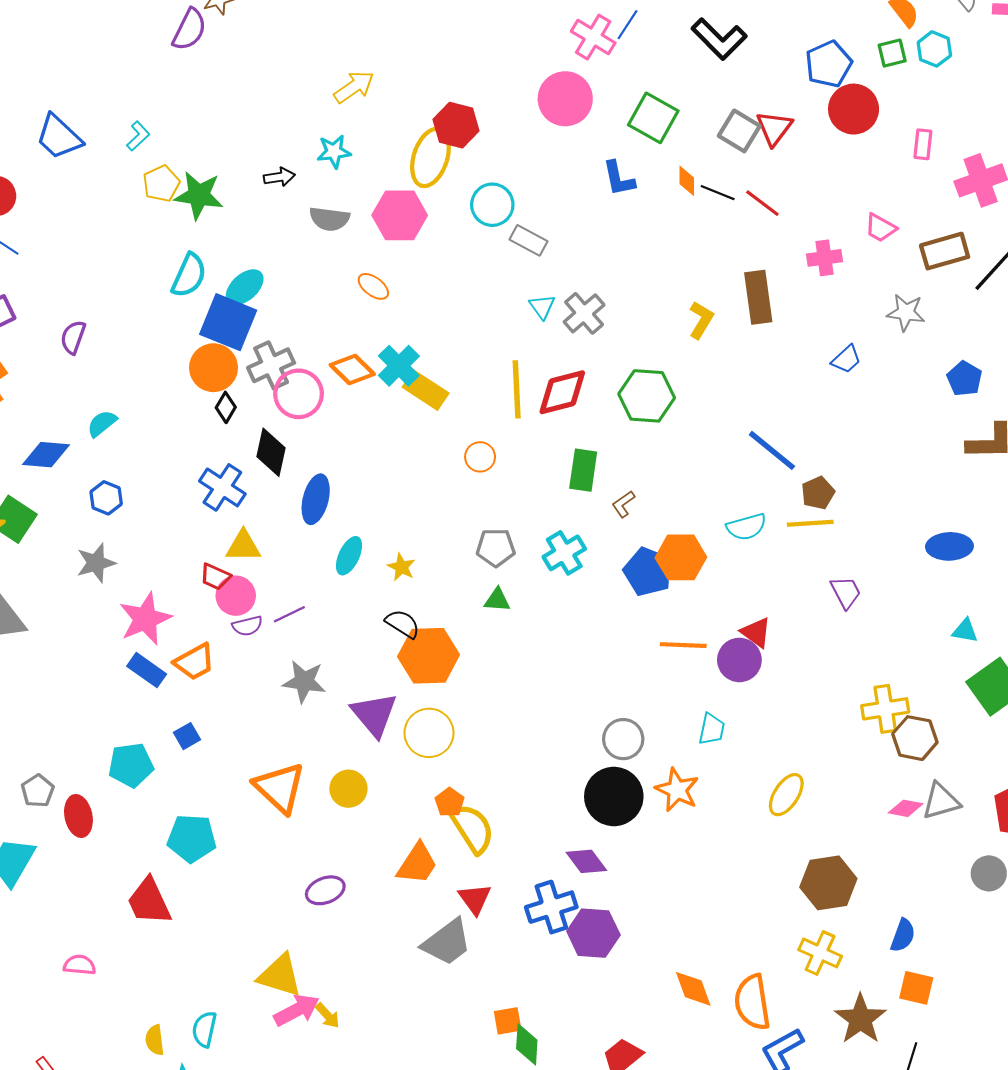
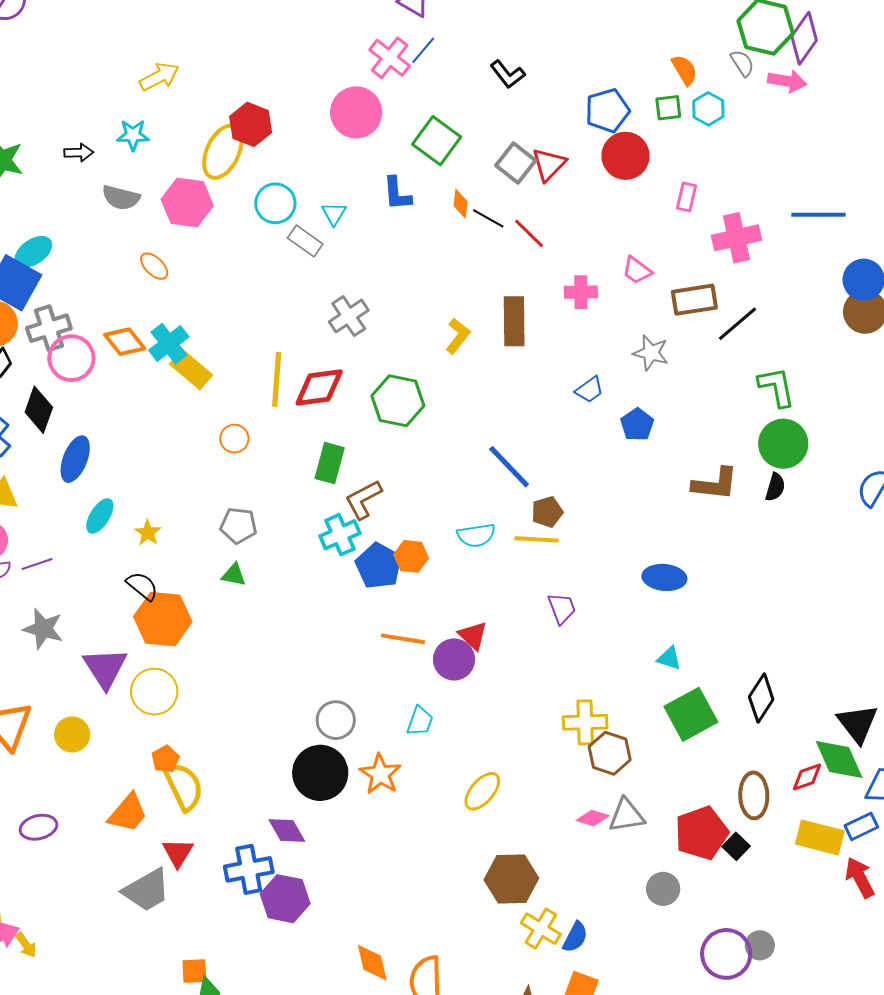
black L-shape: (719, 39) -> (508, 74), size x0.7
cyan triangle: (542, 307) -> (334, 214), moved
blue pentagon: (964, 379) -> (637, 425), moved
brown L-shape: (623, 504) -> (363, 500), size x1.6
cyan cross: (564, 553) -> (340, 535), moved
orange hexagon: (681, 557) -> (411, 556), size x0.7
yellow cross: (820, 953) -> (541, 929), moved

